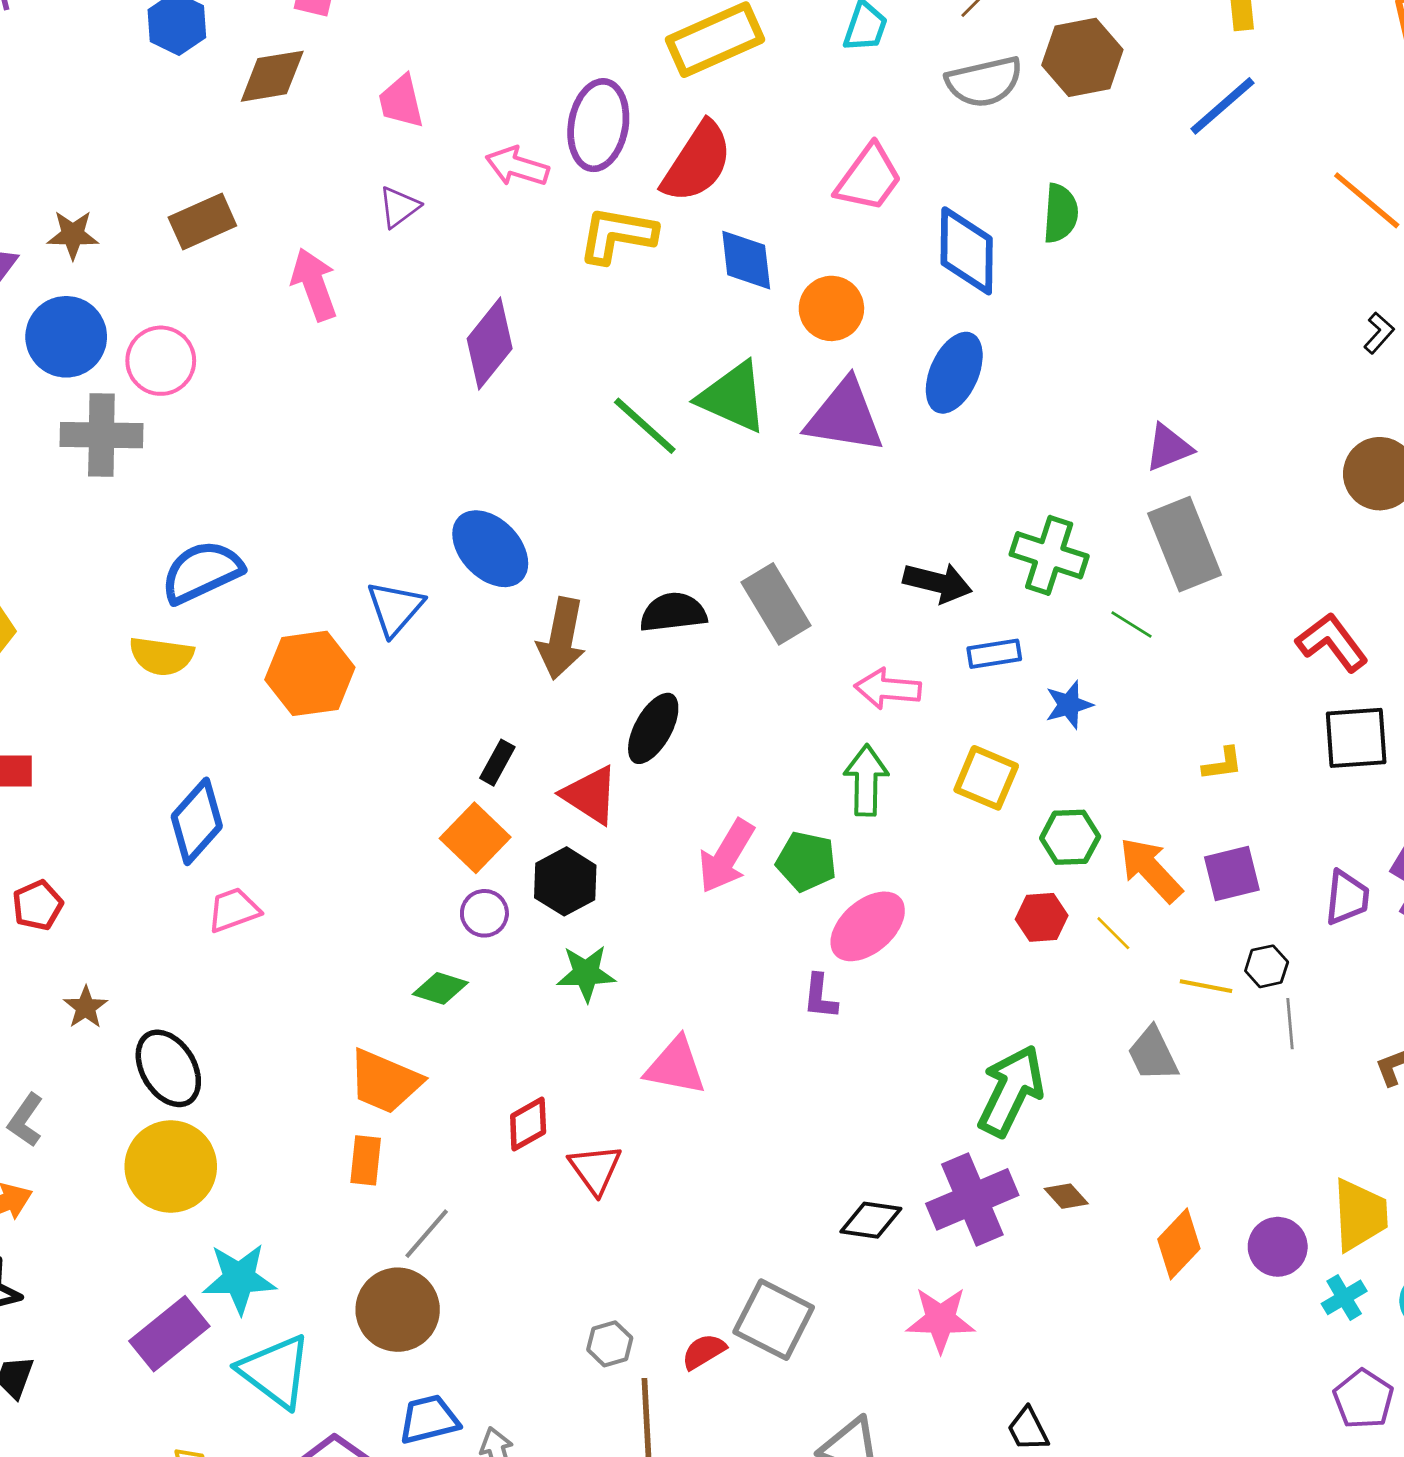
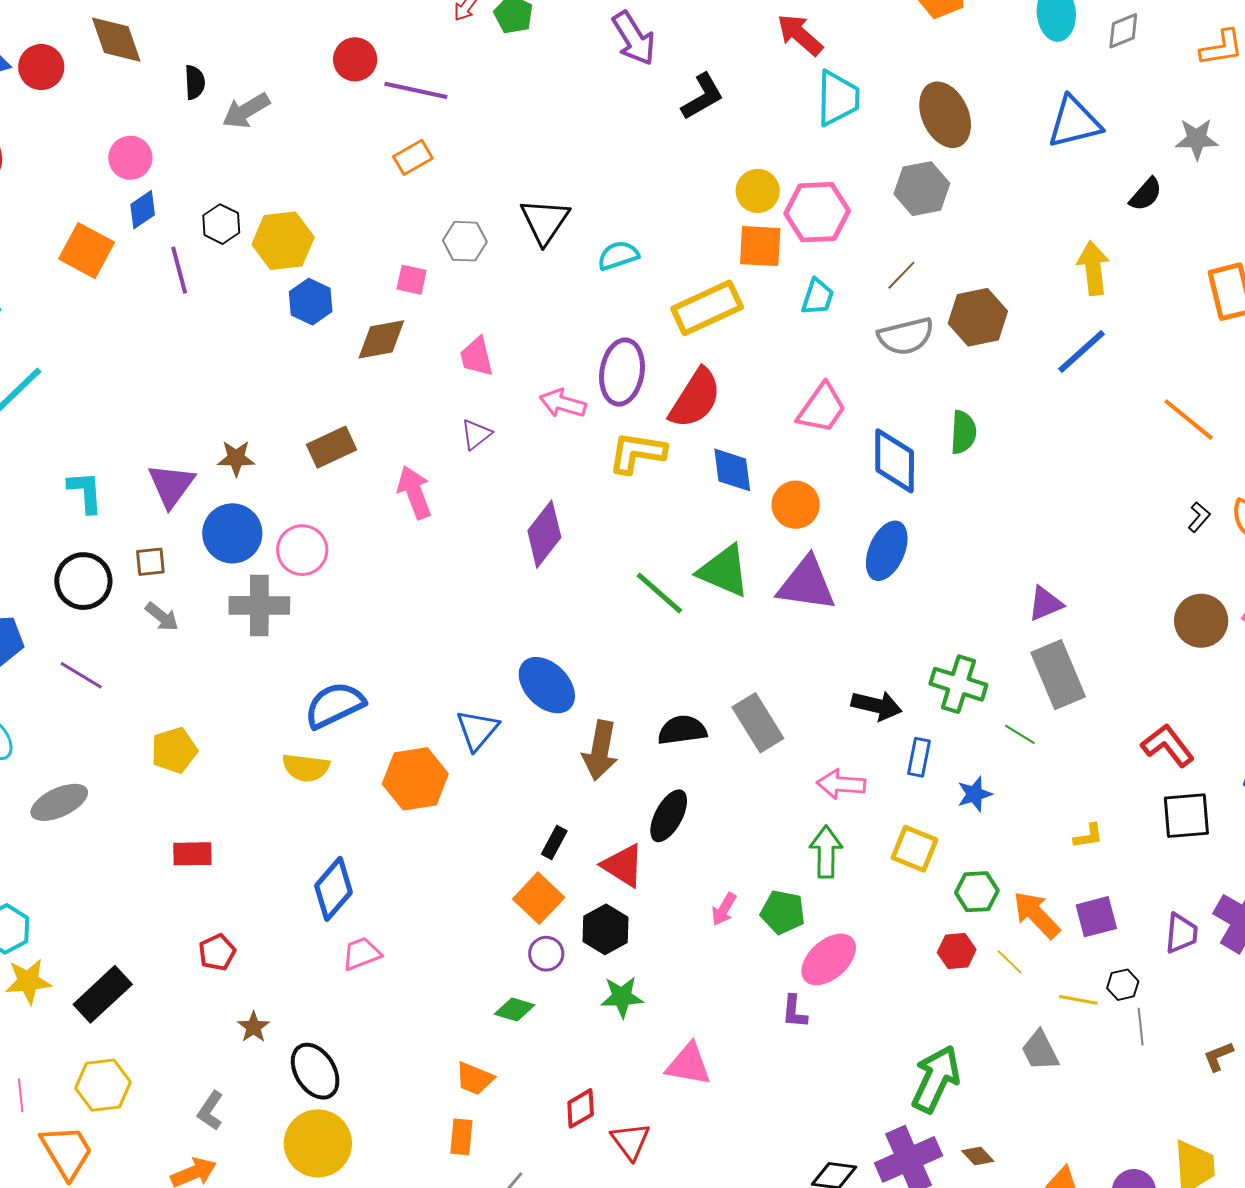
blue rectangle: (994, 654) -> (919, 757), turned -69
pink arrow: (726, 856) -> (724, 909), size x0.6
orange trapezoid: (385, 1081) -> (475, 1079), size x0.7

